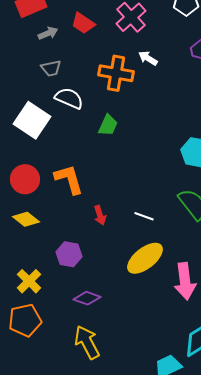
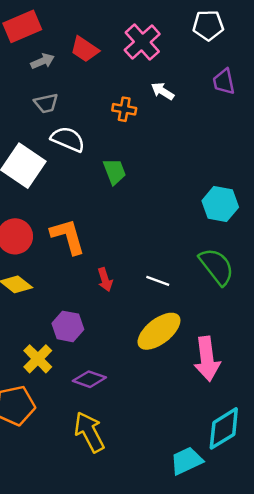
orange cross: (116, 73) -> (124, 109), size x0.6
green trapezoid: (108, 125) -> (115, 172), turned -45
yellow cross: (29, 281) -> (38, 359), moved

